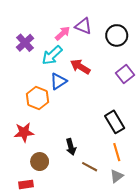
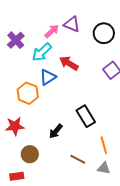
black rectangle: (115, 122) -> (86, 116), moved
black arrow: (71, 147) -> (56, 131), moved, turned 56
gray triangle: (117, 176) -> (104, 168), turned 48

